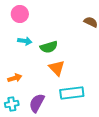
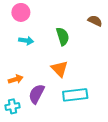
green semicircle: (49, 47) -> (63, 36), moved, turned -90
purple semicircle: (37, 103) -> (37, 94), moved

